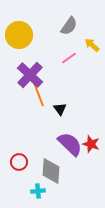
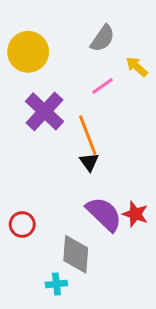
orange line: (38, 93) -> (88, 135), moved
red circle: (19, 162) -> (22, 224), moved

